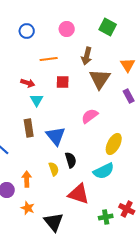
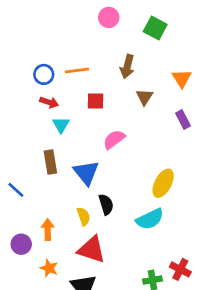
pink circle: (67, 29) -> (109, 17), moved
blue circle: (27, 31) -> (44, 74), moved
brown triangle: (100, 79) -> (145, 97), size x0.6
pink semicircle: (90, 116) -> (114, 139), moved
red triangle: (79, 194) -> (91, 250), moved

